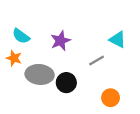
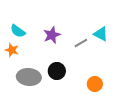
gray line: (97, 60) -> (81, 43), moved
gray ellipse: (40, 74) -> (29, 77), moved

